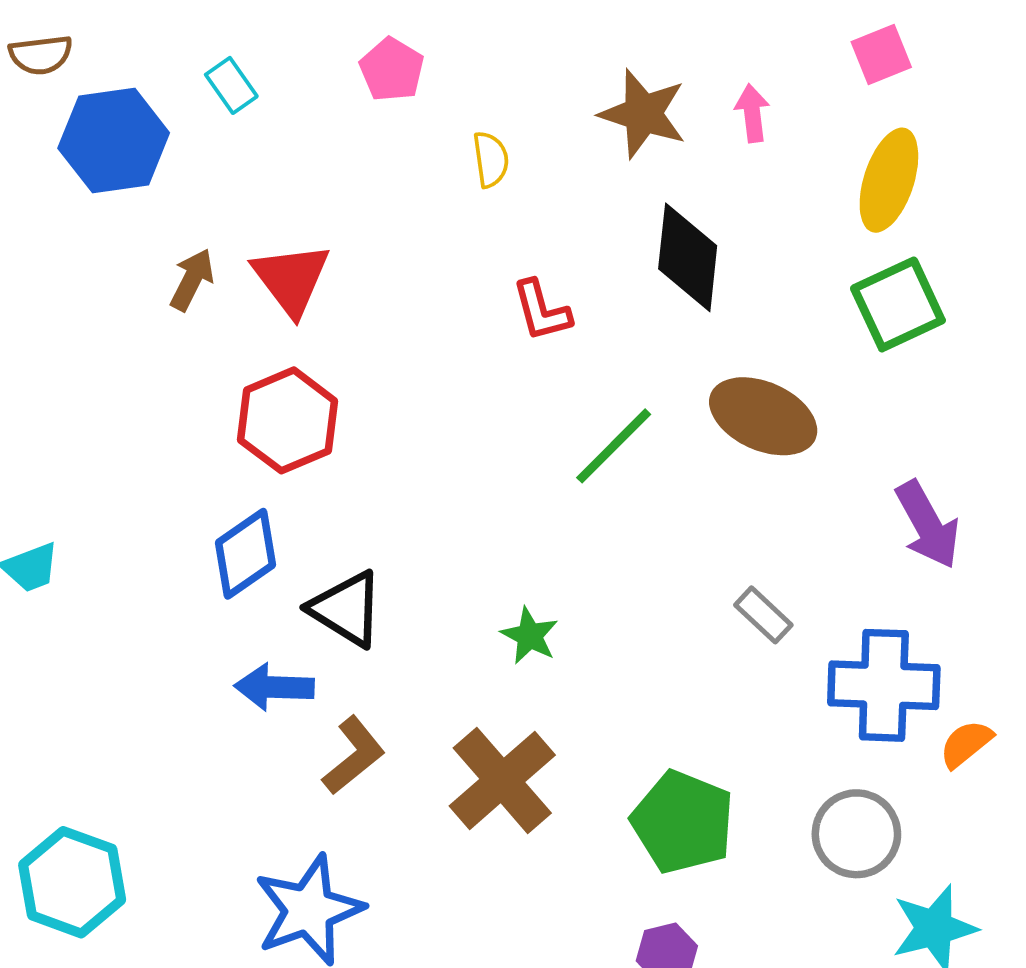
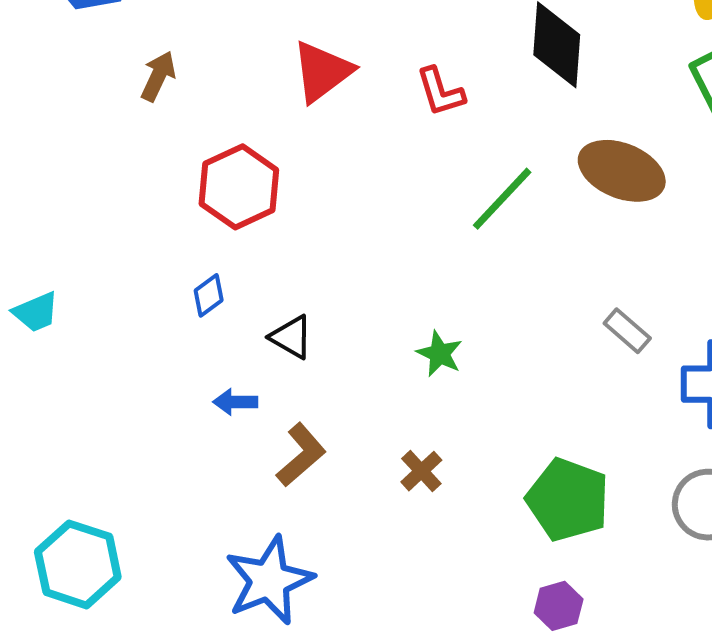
red triangle: (291, 279) -> (322, 72), moved, turned 32
blue diamond: (246, 554) -> (209, 295), size x0.6
black triangle: (346, 609) -> (291, 337), size x0.7
blue arrow: (274, 687) -> (235, 402), size x0.7
brown cross: (502, 780) -> (421, 471), size x0.5

